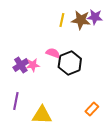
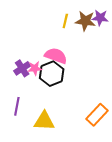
pink semicircle: (53, 53) -> (56, 56), size x1.5
black hexagon: (70, 63) -> (52, 74), moved
orange rectangle: (92, 109) -> (97, 115), size x1.5

